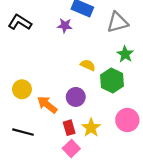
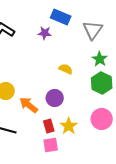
gray triangle: (117, 22) -> (93, 30), turned -40
green hexagon: (112, 80) -> (102, 83), moved
pink square: (71, 149) -> (51, 145), turned 35

